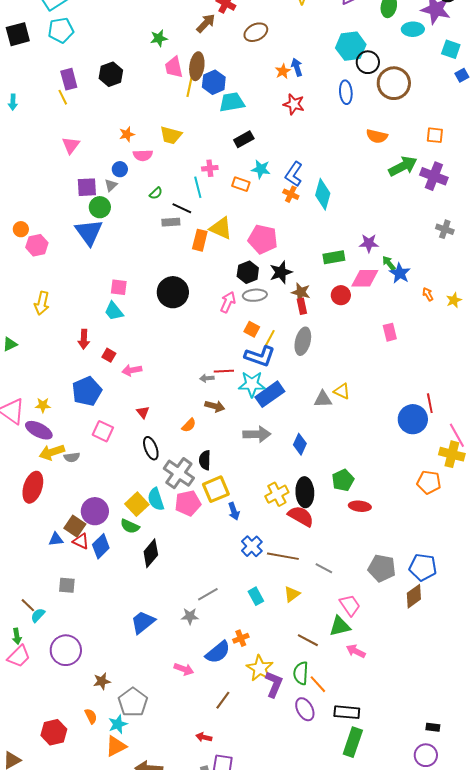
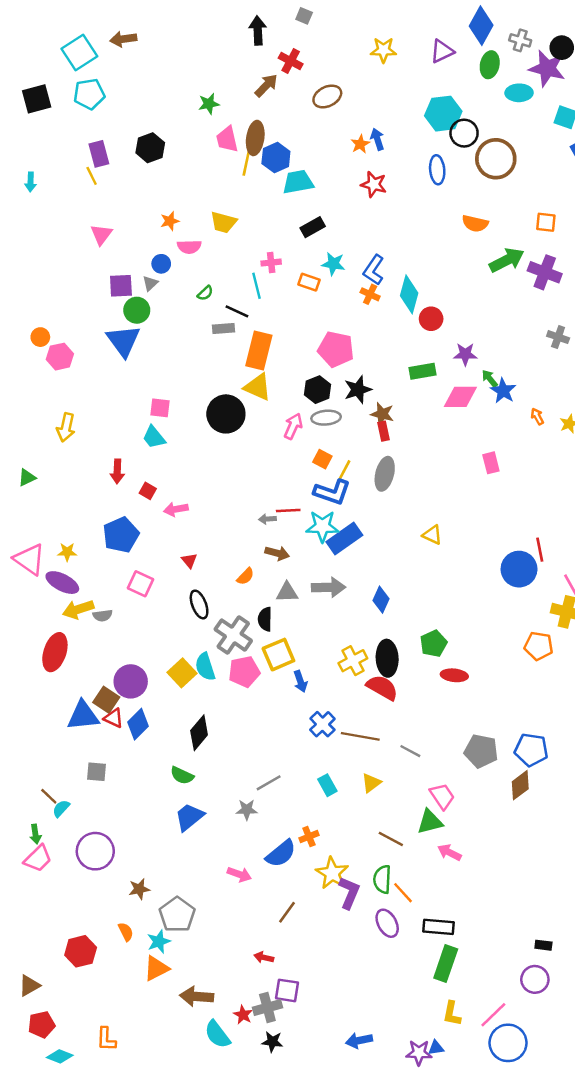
yellow triangle: (221, 228) -> (258, 387), moved
orange rectangle: (200, 240) -> (259, 350), size x1.4
red circle: (341, 295) -> (431, 319), moved
gray triangle: (323, 399) -> (287, 592), moved
green semicircle: (130, 526) -> (182, 775), moved
blue triangle: (56, 539) -> (83, 716), size x1.8

